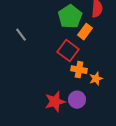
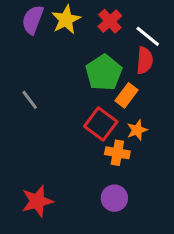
orange star: (96, 79) -> (137, 130), moved
red star: (55, 102) -> (37, 201), moved

